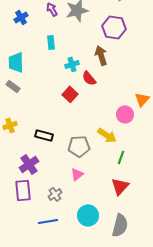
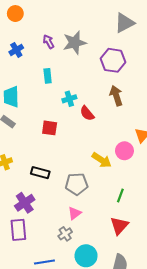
brown arrow: (101, 55) -> (116, 96), moved
red square: (70, 94) -> (50, 128), moved, turned -35
yellow arrow: (107, 135) -> (102, 160), moved
gray cross: (55, 194) -> (65, 234), moved

